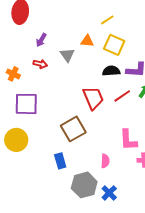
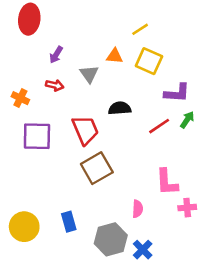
black semicircle: (111, 71) -> (120, 108), moved
red trapezoid: (93, 98) -> (85, 130), moved
yellow circle: (16, 140) -> (24, 227), moved
blue rectangle: (60, 161) -> (69, 222), moved

